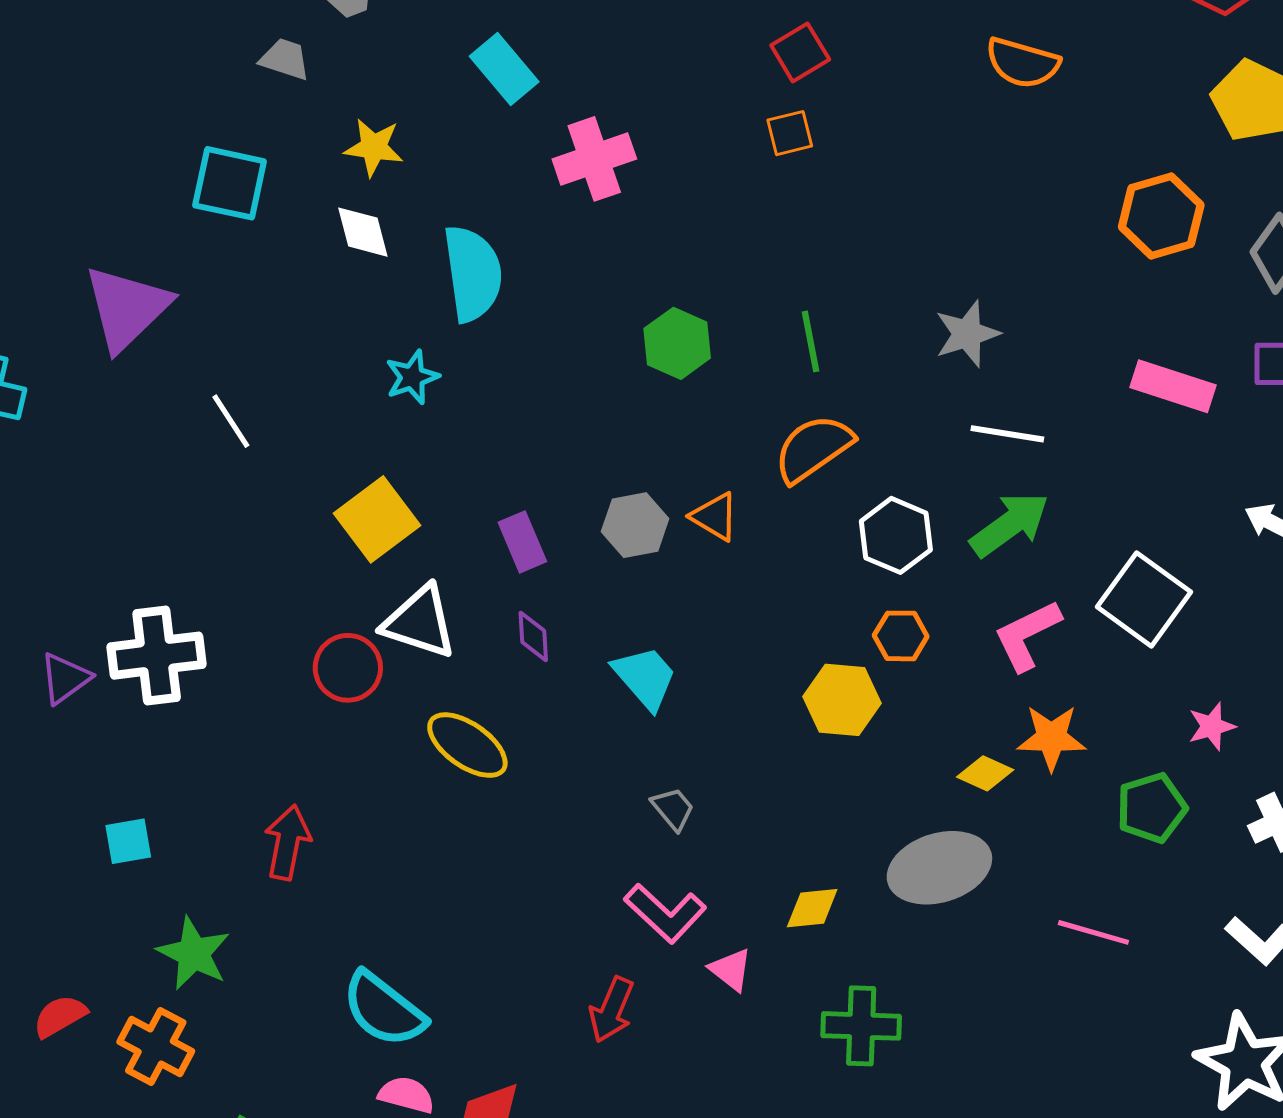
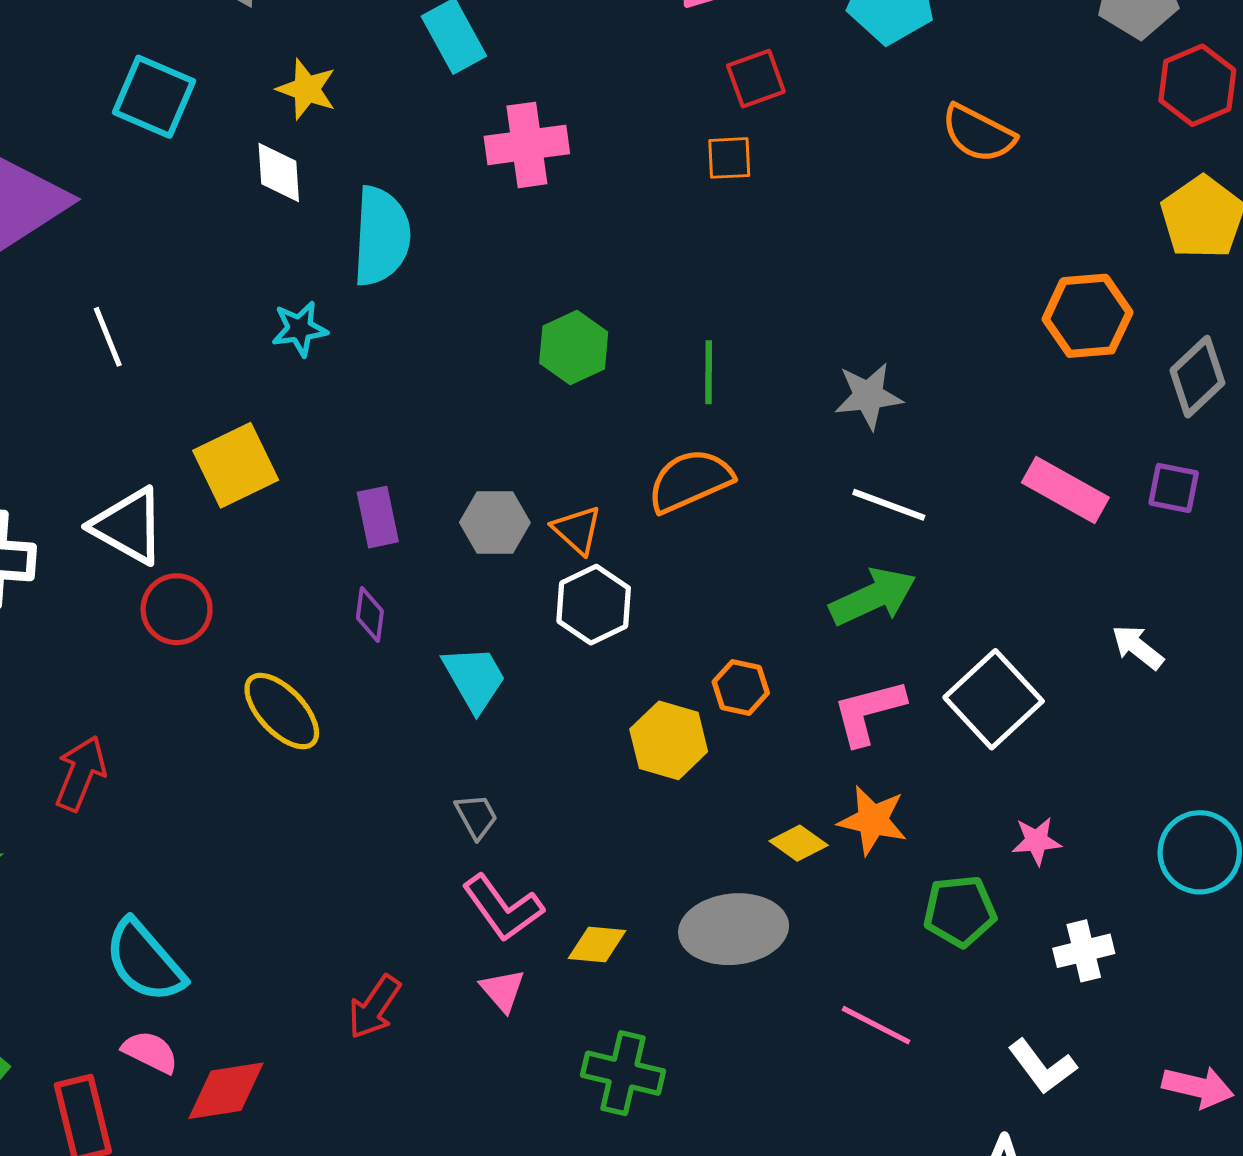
white hexagon: (896, 535) -> (594, 605), moved
white triangle: (420, 622) -> (128, 526), moved
pink L-shape: (665, 913) -> (503, 908), moved

